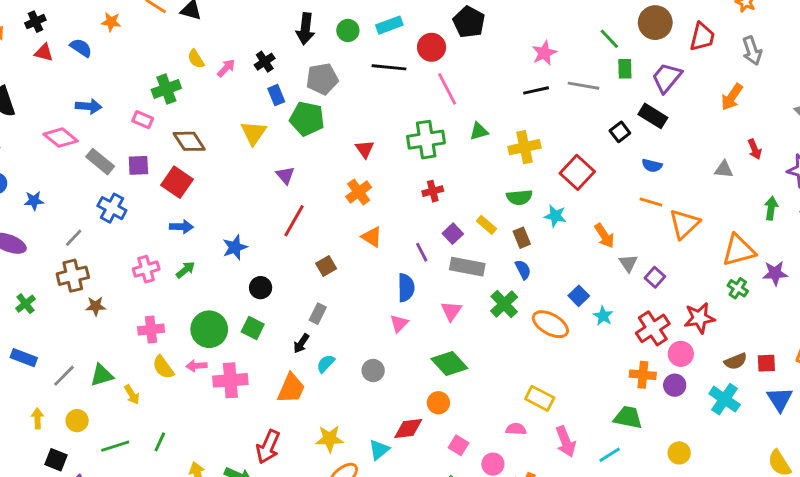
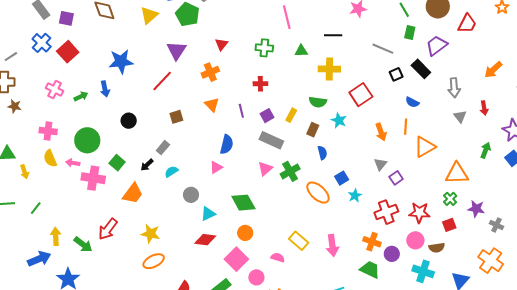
gray arrow: (752, 51) -> (454, 88), moved
gray line: (583, 86) -> (383, 49), moved
black line: (536, 90) -> (333, 35), moved
orange arrow: (732, 97) -> (493, 70), moved
green cross: (426, 140) -> (264, 48), size x0.7
gray triangle: (724, 169) -> (460, 116), turned 32
purple triangle: (285, 175) -> (176, 50), moved, size x1.5
red square: (177, 182) -> (68, 52), moved
orange line: (651, 202) -> (406, 127), turned 63
yellow rectangle: (487, 225) -> (291, 115), turned 64
blue arrow: (181, 227) -> (105, 89), moved, turned 63
orange arrow: (604, 236) -> (381, 132), moved
brown rectangle: (522, 238) -> (313, 130), turned 32
blue star: (235, 247) -> (121, 61), moved, size x1.4
purple line: (422, 252) -> (241, 111), moved
pink cross: (146, 269) -> (55, 89), turned 30
blue semicircle: (523, 270) -> (322, 153), moved
purple star: (775, 273) -> (476, 209), moved
pink triangle: (451, 311) -> (265, 169), moved
green square: (253, 328) -> (117, 163), moved
pink circle: (681, 354) -> (415, 240), moved
red square: (766, 363) -> (449, 225), moved, turned -32
cyan semicircle: (326, 364) -> (171, 172), moved
cyan cross: (725, 399) -> (423, 271), turned -30
orange circle: (438, 403) -> (245, 233), moved
green trapezoid: (628, 417) -> (370, 270), moved
pink arrow: (566, 442) -> (332, 245), moved
pink square: (458, 445) -> (236, 259), size x1.6
cyan triangle: (379, 450) -> (208, 214), moved

